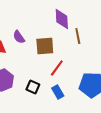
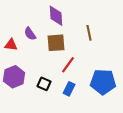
purple diamond: (62, 19) -> (56, 16), moved
blue rectangle: (58, 92) -> (69, 89), turned 56

